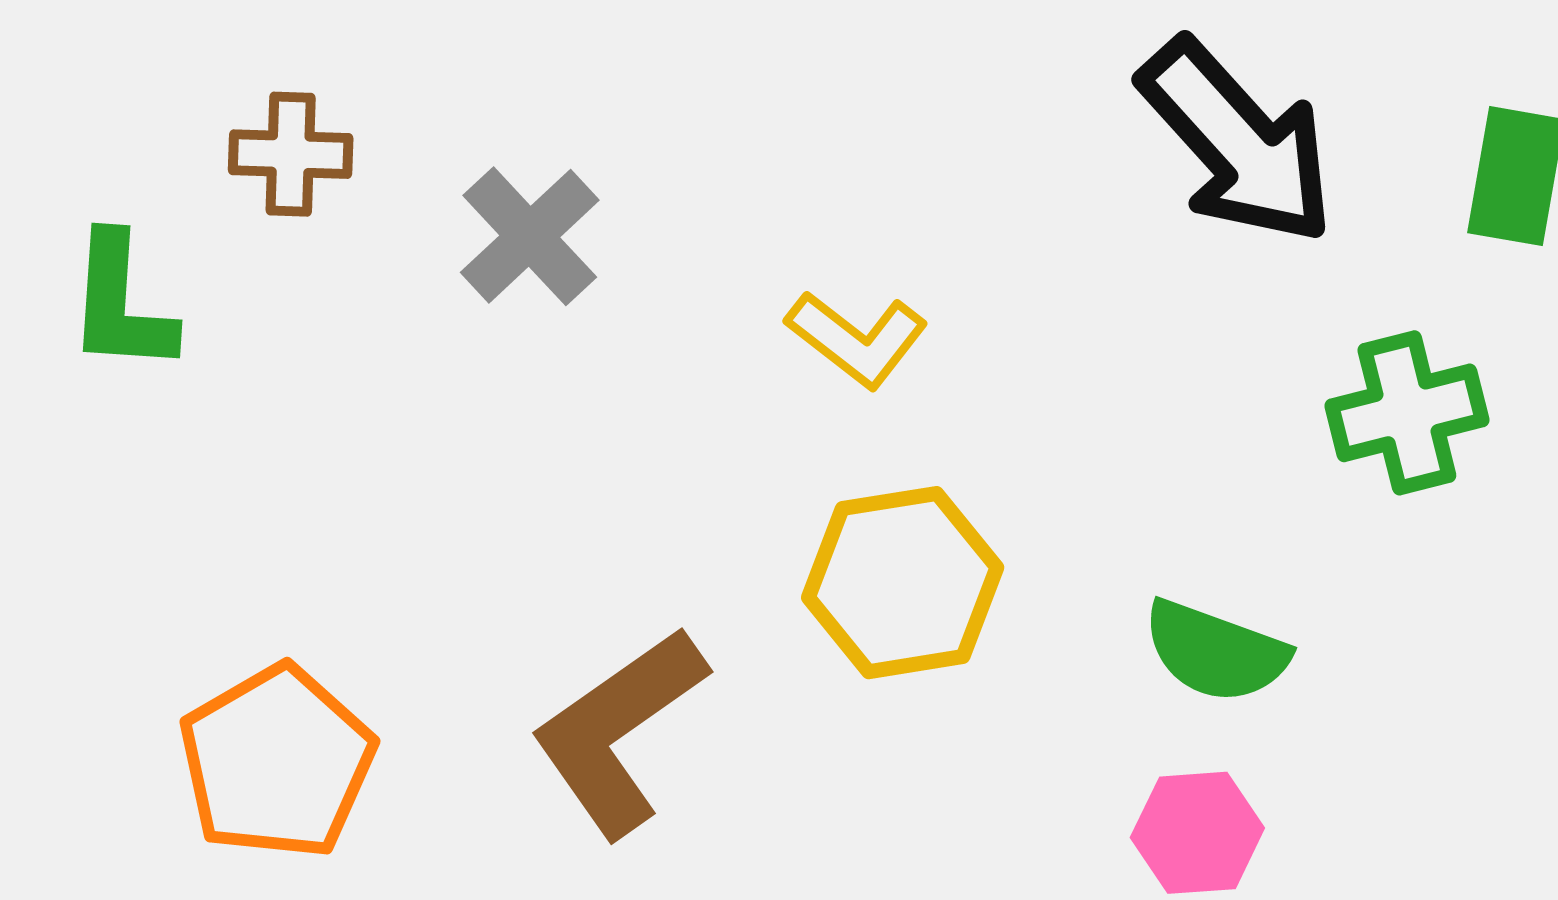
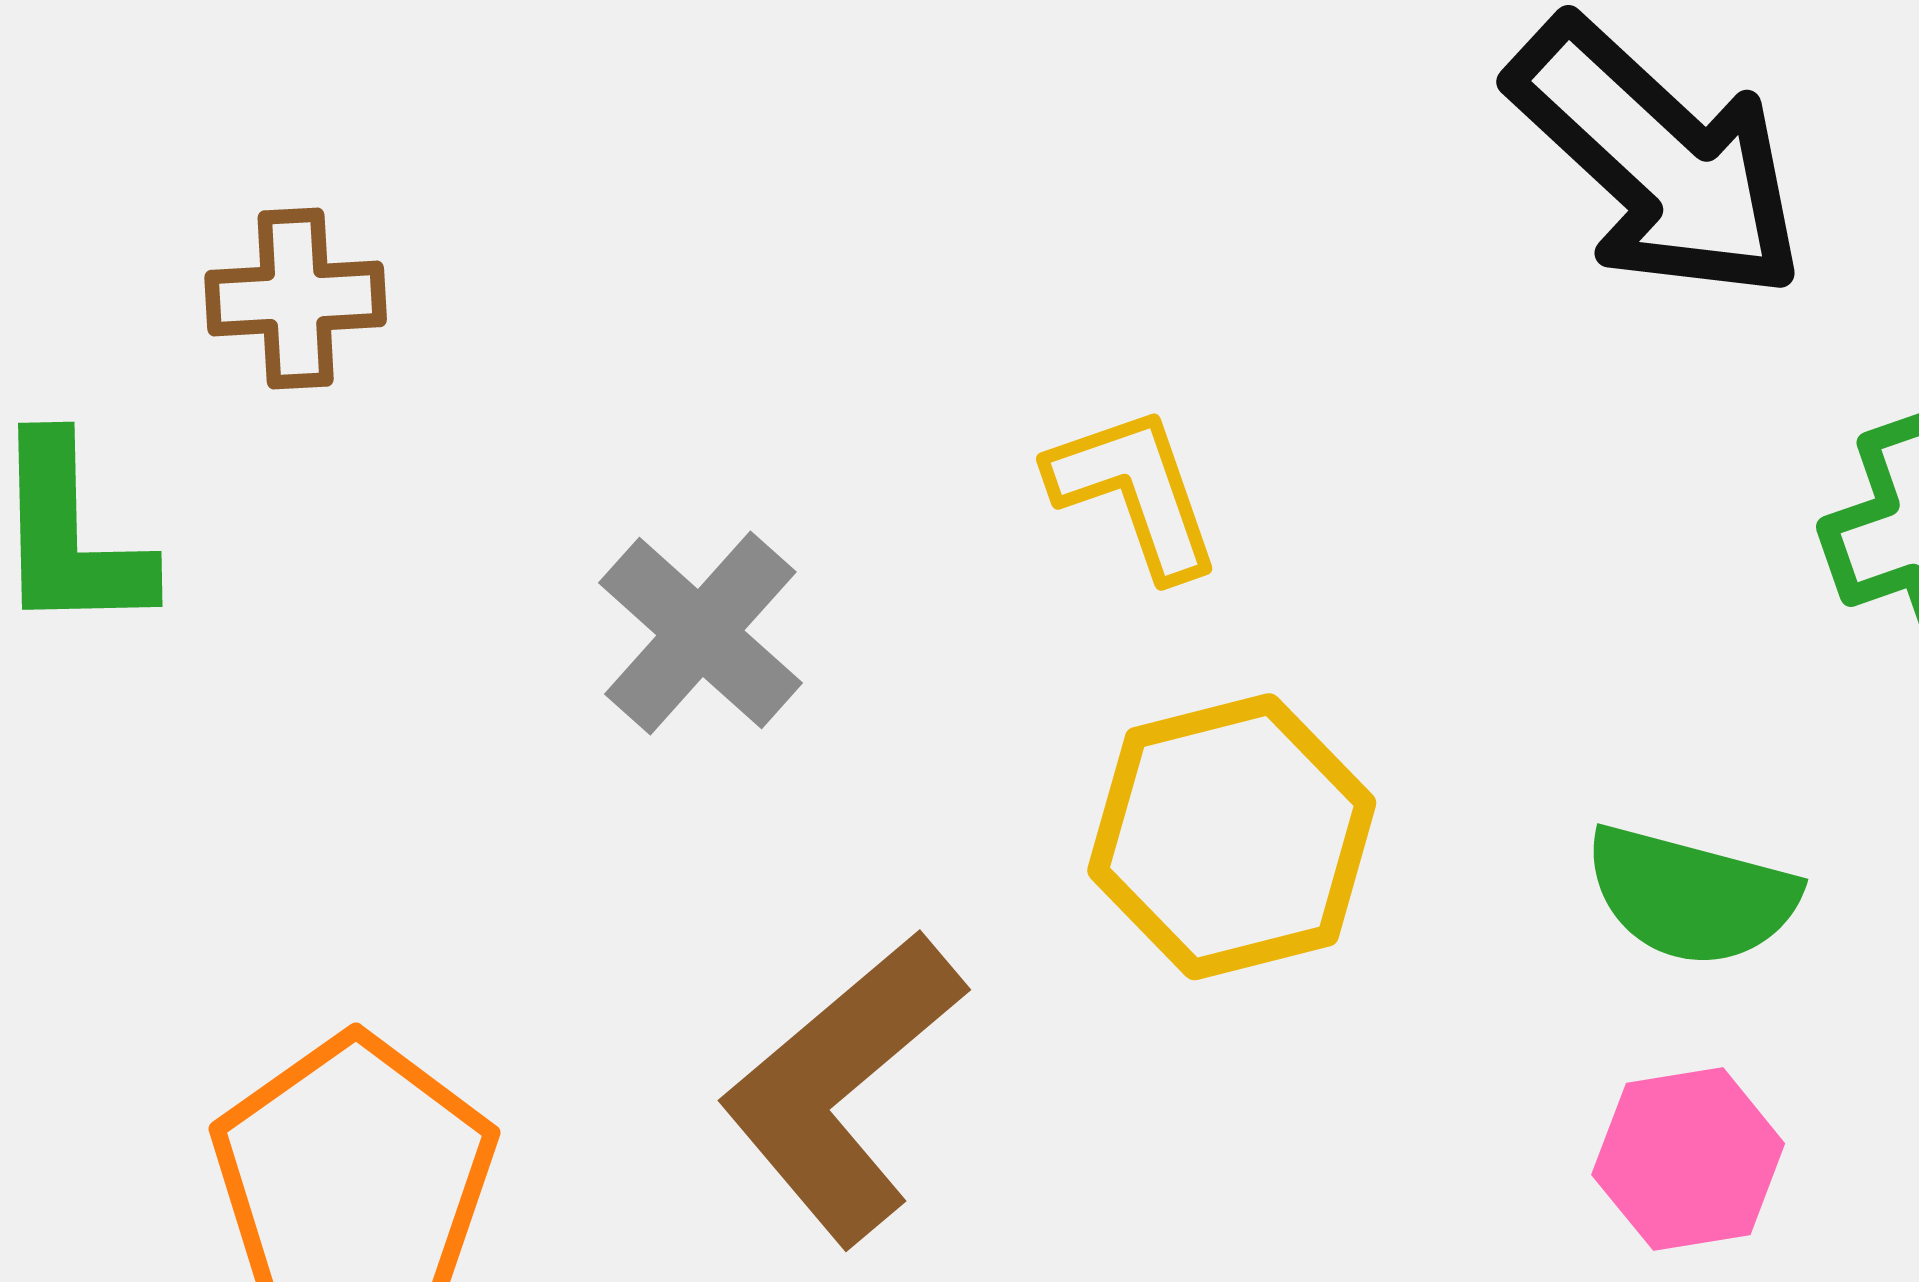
gray cross: (530, 236) -> (700, 633), moved
yellow L-shape: (857, 339) -> (1135, 492), turned -142

